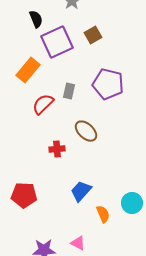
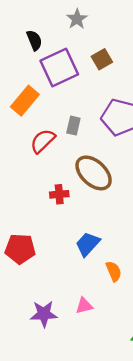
brown ellipse: (86, 131) -> (94, 173), size x1.4
pink triangle: (78, 243) -> (84, 306), turned -42

